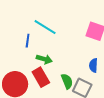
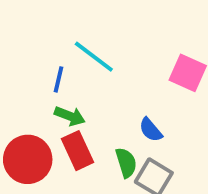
green arrow: (44, 59) -> (70, 116), moved
blue semicircle: (93, 65) -> (151, 130), moved, turned -48

